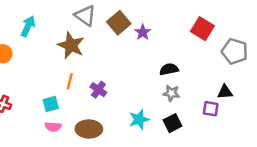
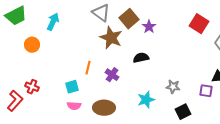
brown star: (71, 45) -> (111, 38), moved
black semicircle: (169, 69) -> (141, 58), moved
gray star: (171, 93) -> (173, 87), moved
black square: (173, 123) -> (183, 112), moved

